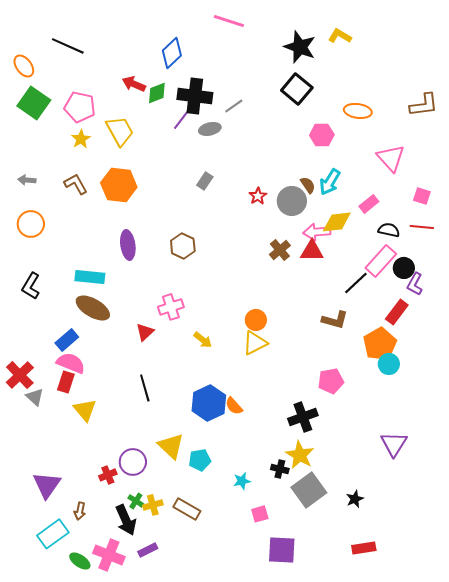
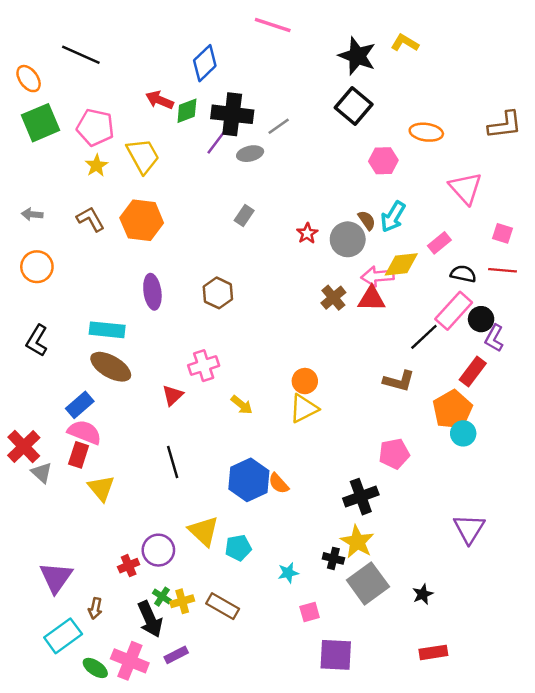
green square: (34, 103) -> (40, 123), turned 32

